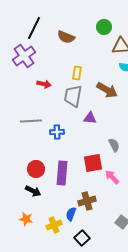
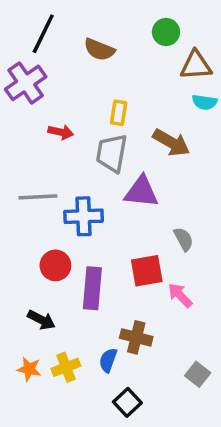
purple triangle: (90, 118) -> (141, 192), size x1.5
blue cross: (57, 132) -> (84, 216), size x1.5
red circle: (36, 169) -> (55, 265), moved
brown cross: (87, 201) -> (136, 337), turned 30
yellow cross: (54, 225) -> (66, 367), moved

